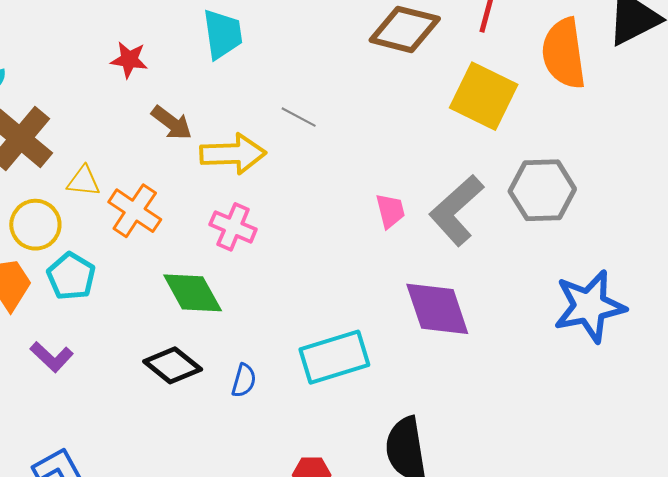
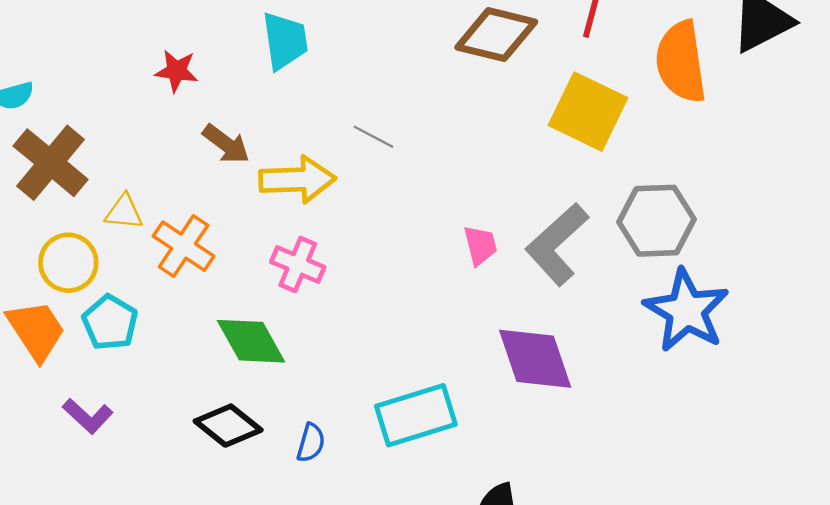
blue star: (589, 306) -> (686, 310), moved, turned -30

